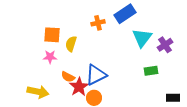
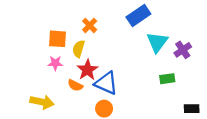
orange cross: (98, 23) -> (90, 25), moved, turned -32
blue triangle: (96, 75) -> (106, 83), turned 50
red star: (79, 87) -> (87, 70), moved

